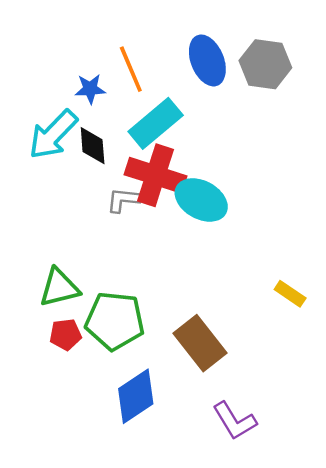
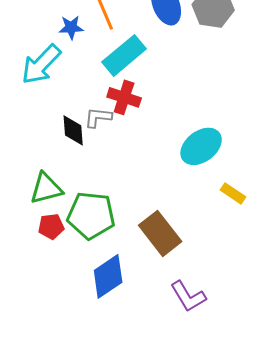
black diamond: (93, 146) -> (73, 130), moved
red cross: (156, 175) -> (124, 97), size x0.7
cyan ellipse: (201, 200) -> (201, 146), moved, turned -66

